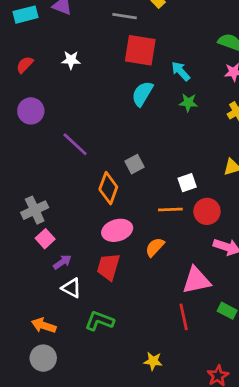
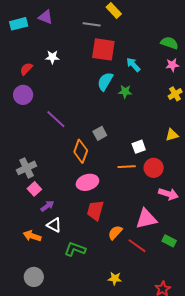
red semicircle: (25, 65) -> (26, 69), moved
green star: (188, 103) -> (125, 92), moved
orange semicircle: (155, 247) -> (115, 233), moved
red trapezoid: (108, 267) -> (95, 210), moved
red line: (184, 317) -> (137, 246), turned -42
orange arrow: (44, 325) -> (32, 236), moved

